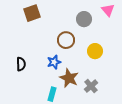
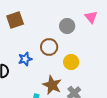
yellow circle: (95, 51) -> (71, 62), moved
blue star: (54, 62) -> (25, 59), moved

